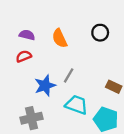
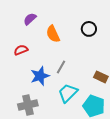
purple semicircle: (27, 35) -> (30, 19), moved, turned -56
cyan trapezoid: (77, 105) -> (68, 93), turned -65

